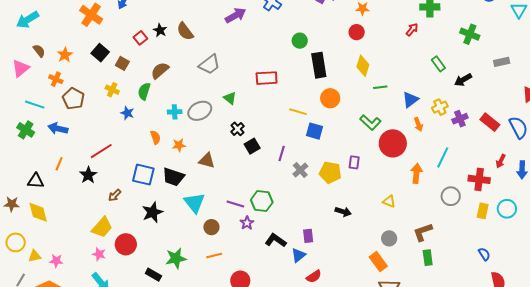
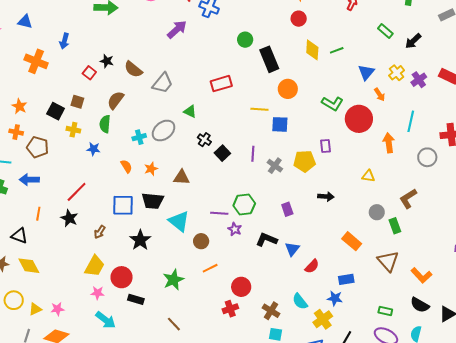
brown semicircle: (185, 31) -> (133, 69), moved
black square: (100, 53) -> (56, 111), moved
green line: (380, 87) -> (337, 50), moved
black triangle: (36, 181) -> (19, 236), turned 30
purple rectangle: (308, 236) -> (287, 209), moved
green rectangle: (428, 258) -> (395, 226), moved
orange rectangle: (378, 262) -> (352, 241), moved
black rectangle: (153, 275) -> (136, 299), moved

